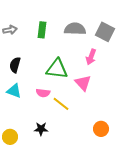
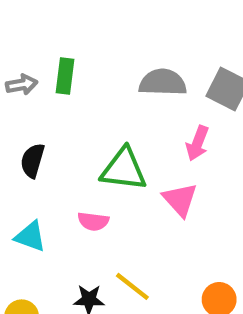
green rectangle: (42, 30) -> (65, 76), moved
cyan triangle: (14, 91) -> (30, 237), moved
yellow line: (61, 104) -> (132, 286), moved

